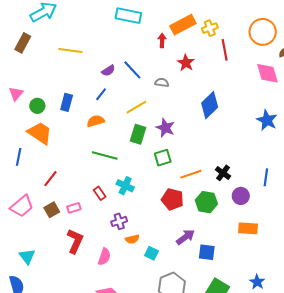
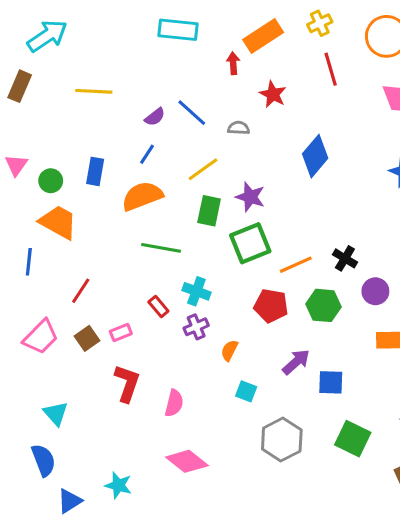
yellow cross: (210, 28) -> (320, 23), moved
orange semicircle: (96, 121) -> (142, 196), size x1.5
green square: (163, 158) -> (250, 243), size x1.5
purple cross: (119, 221) -> (196, 327), moved
orange semicircle: (132, 239) -> (229, 350), moved, turned 136

